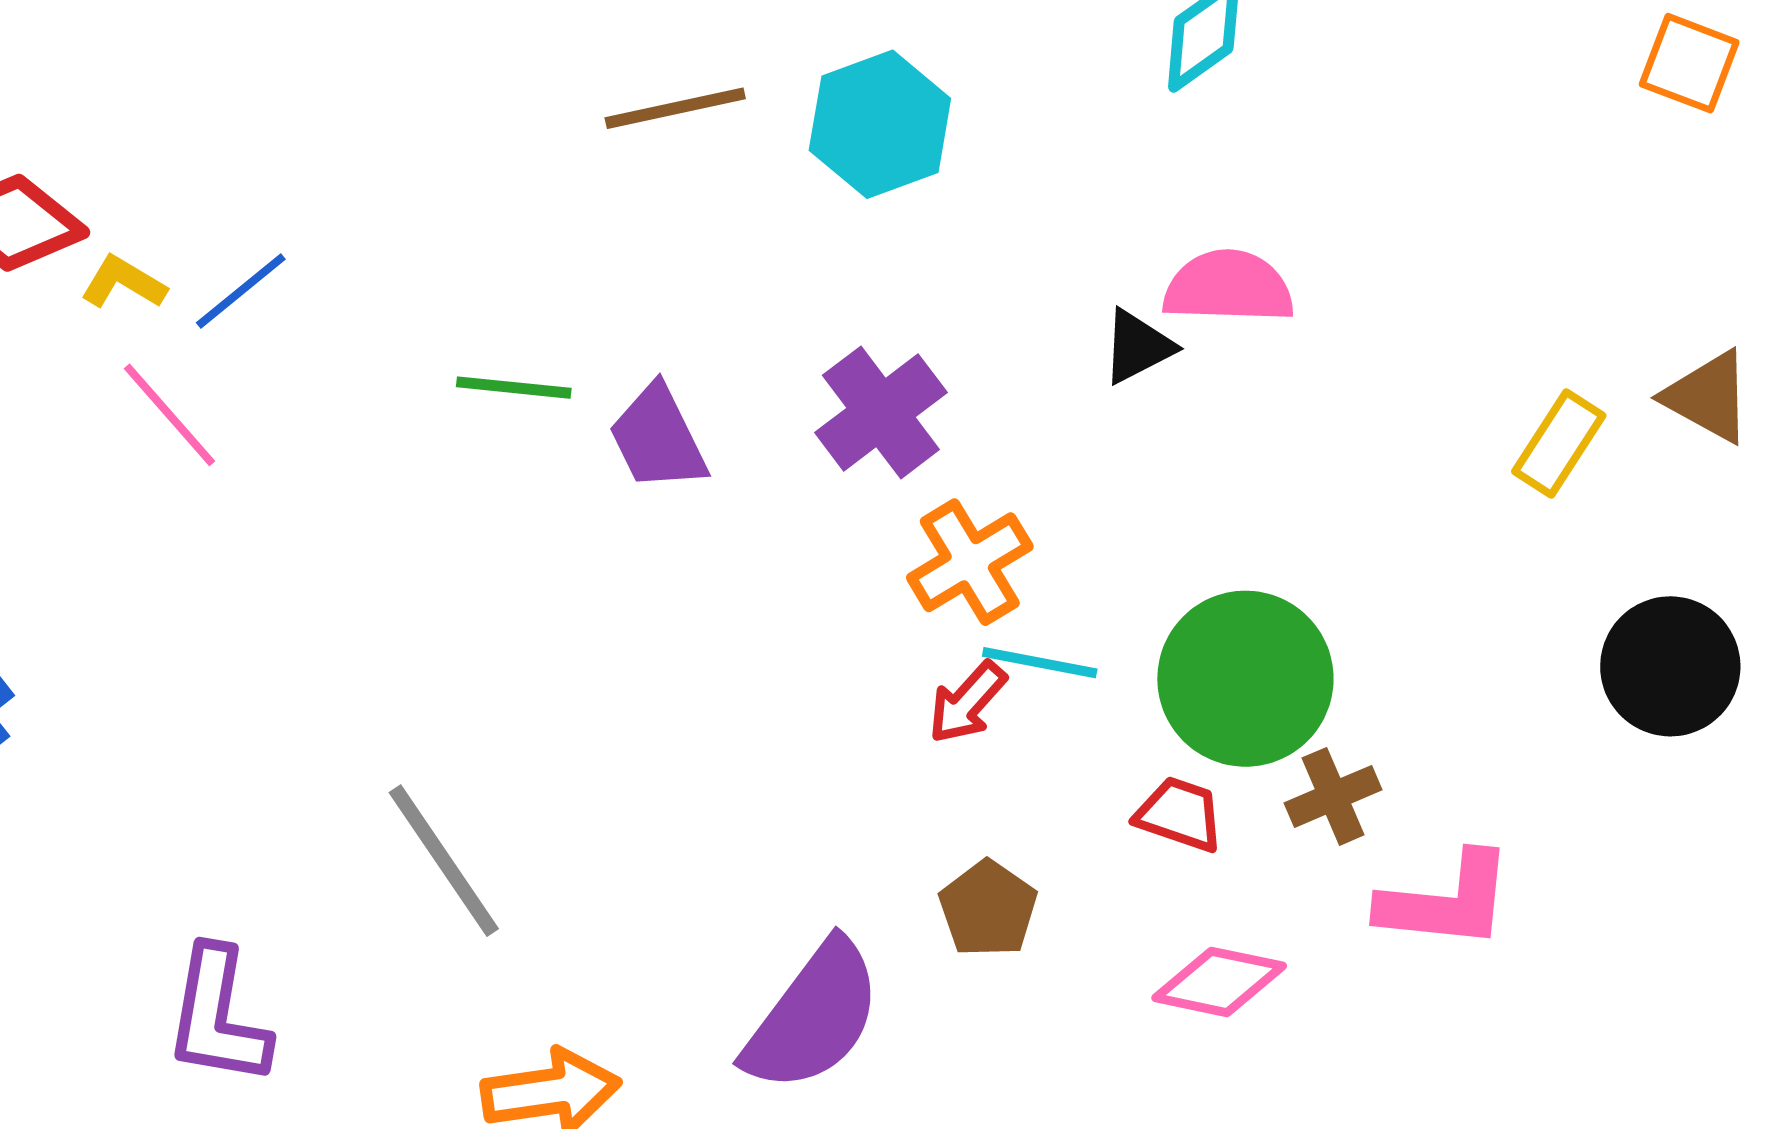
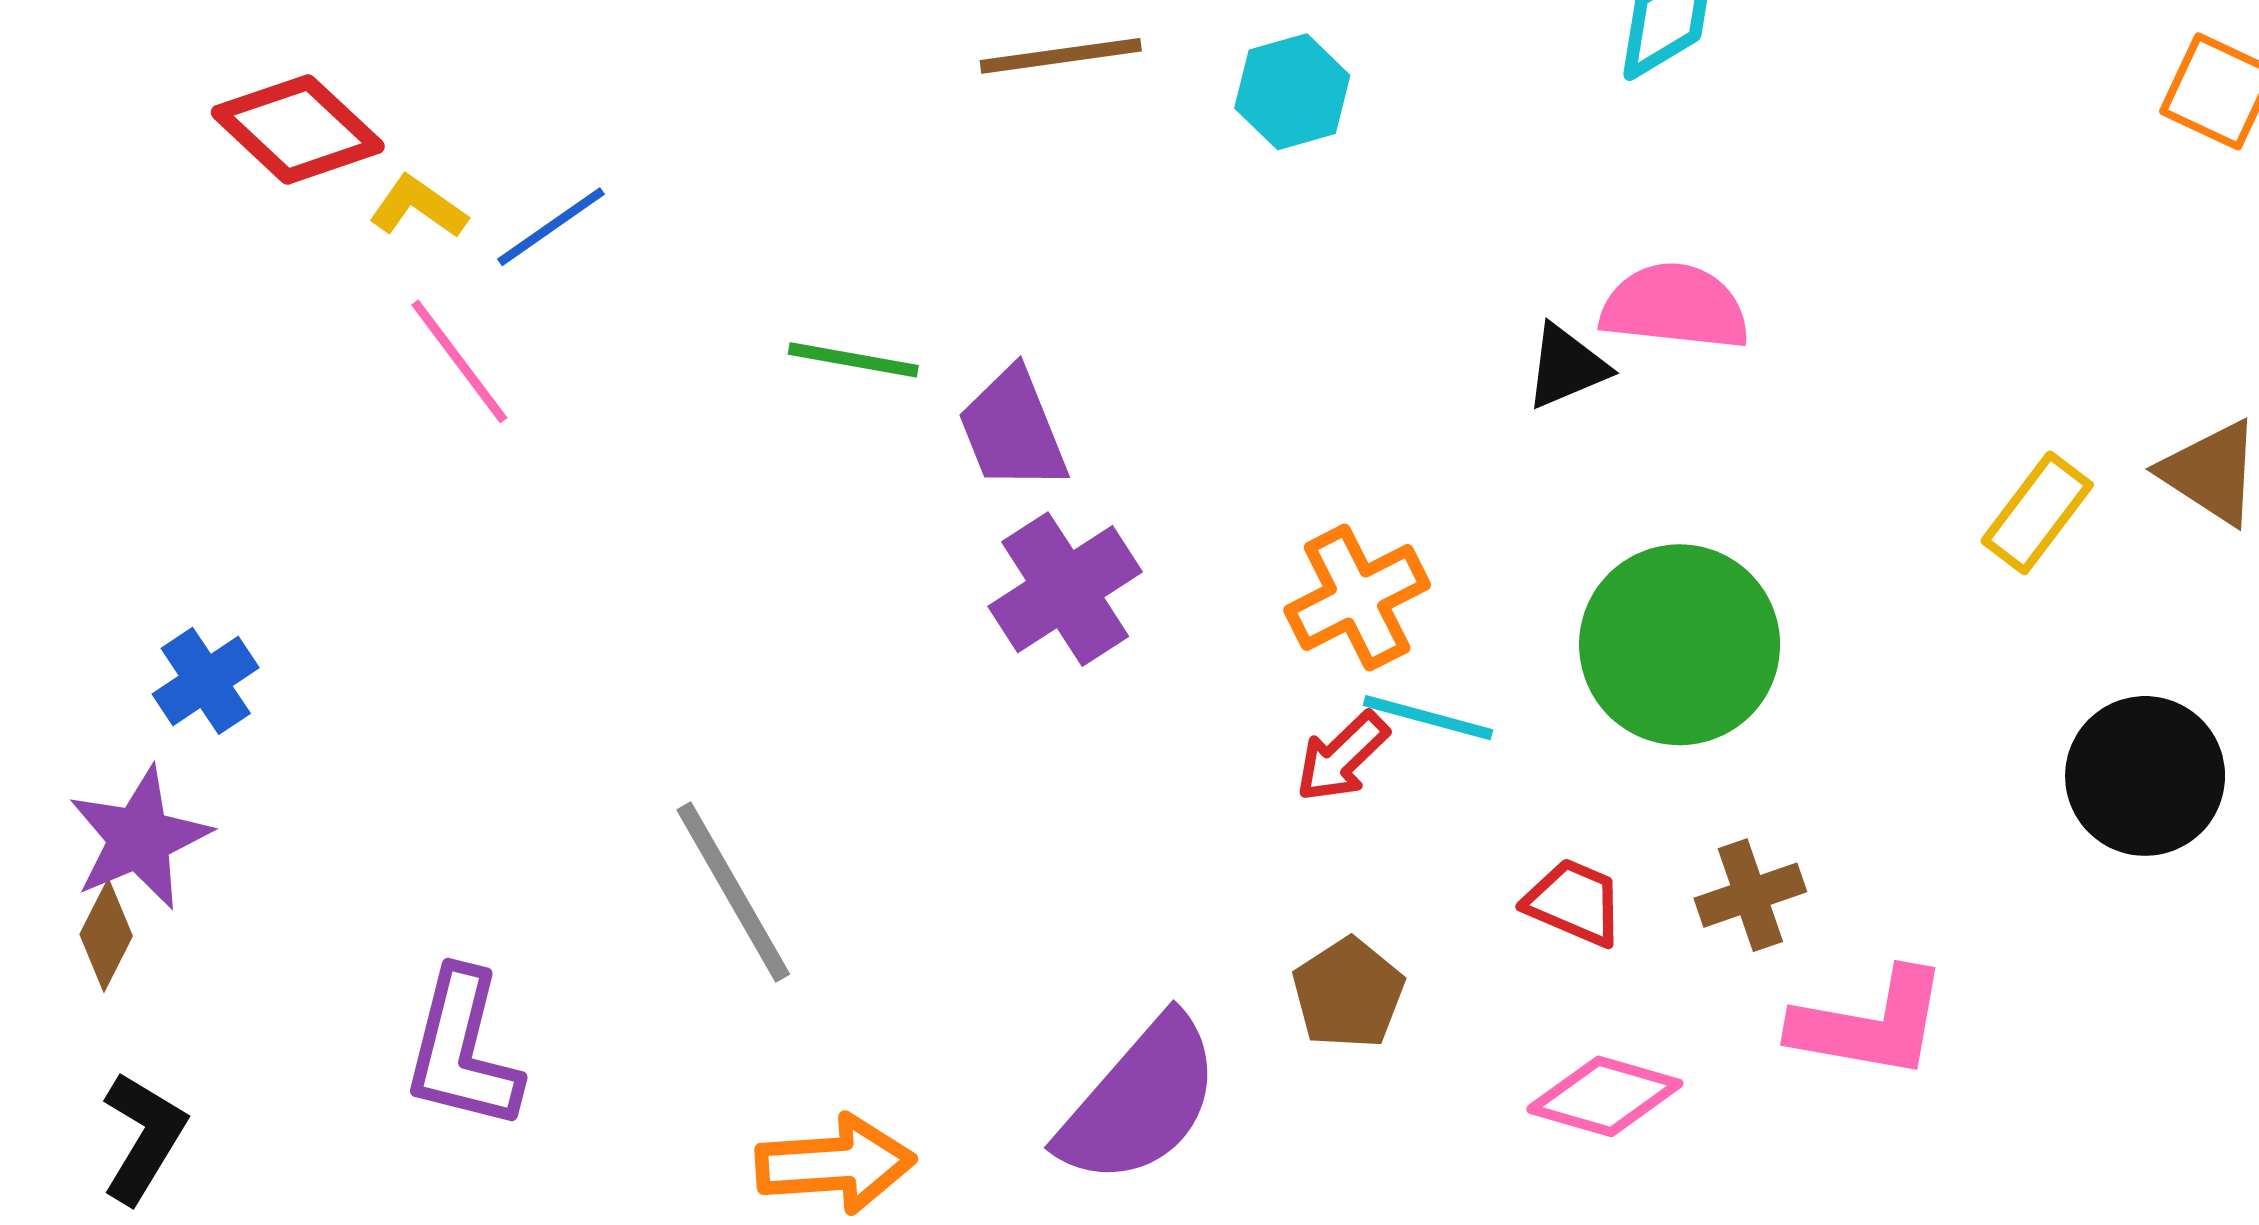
cyan hexagon: (880, 124) -> (1292, 92), size x0.7
purple cross: (881, 412) -> (1065, 589), moved
green circle: (1245, 679) -> (1680, 645), moved

